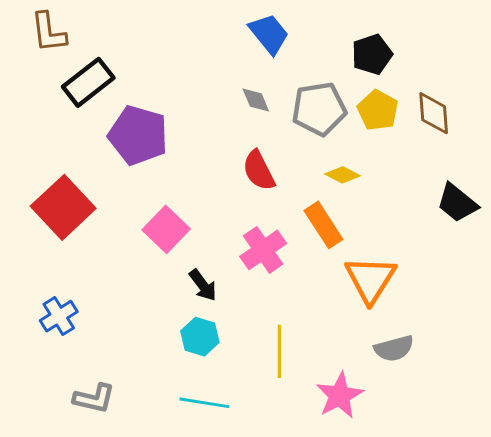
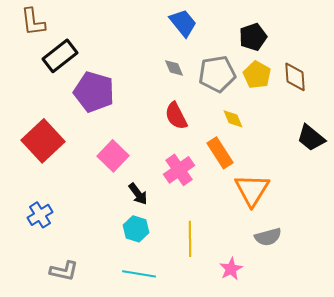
yellow diamond: (343, 175) -> (233, 119), turned 40
pink star: (340, 395) -> (231, 269), size x0.7

